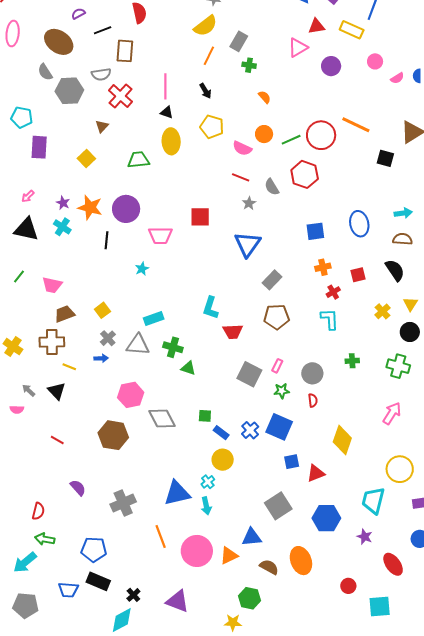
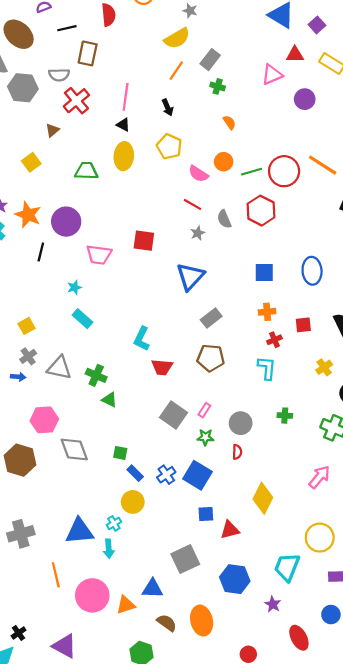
cyan rectangle: (154, 319) -> (83, 319), moved, turned 54

